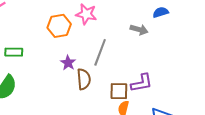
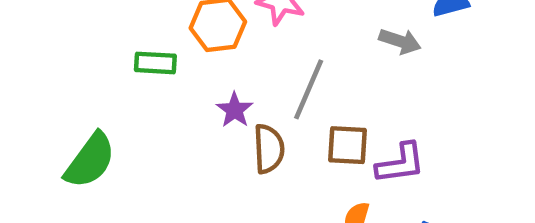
green rectangle: (14, 52) -> (155, 63), moved
brown square: (119, 91) -> (348, 145), moved

